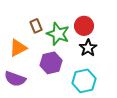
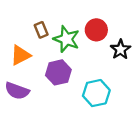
black star: (88, 48) -> (120, 49), moved

